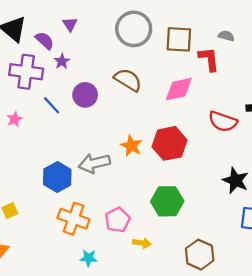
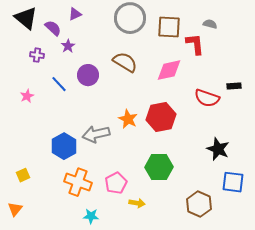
purple triangle: (70, 24) -> (75, 14), turned 40
purple cross: (26, 72) -> (37, 55), size x0.5
brown hexagon: (200, 255) -> (199, 204), moved

